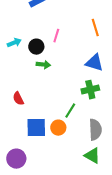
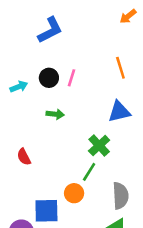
black circle: (36, 47) -> (49, 78), moved
blue triangle: (94, 63) -> (119, 112), turned -30
green cross: (90, 90) -> (99, 146), moved, turned -30
blue square: (36, 128) -> (46, 211), moved

